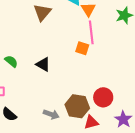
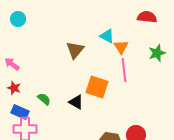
orange square: (82, 48) -> (97, 87), moved, size x1.6

